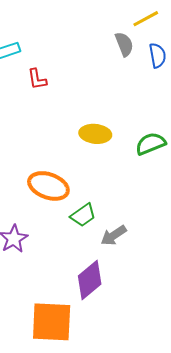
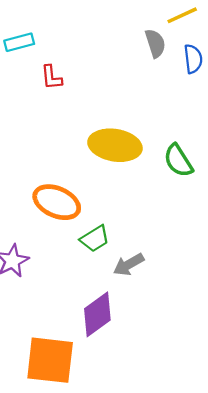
yellow ellipse: (95, 134) -> (115, 145), size x1.4
green semicircle: (151, 144) -> (178, 161), turned -104

